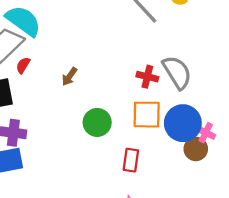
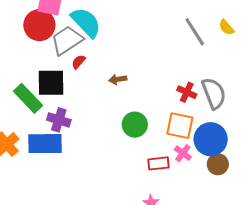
brown arrow: (69, 77) -> (118, 79), turned 36
pink cross: (206, 133) -> (183, 153), moved
red rectangle: (131, 160) -> (159, 163), turned 65

